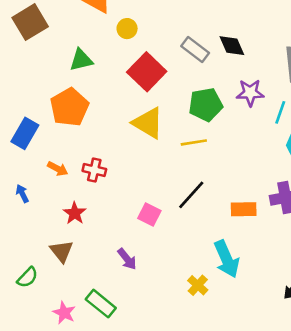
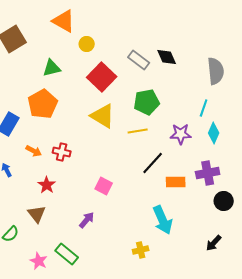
purple star: (250, 93) -> (181, 134), moved
black line: (191, 195) -> (153, 163), moved
purple arrow: (127, 259) -> (87, 220), turned -102
yellow cross: (198, 285) -> (141, 250), moved, turned 35

